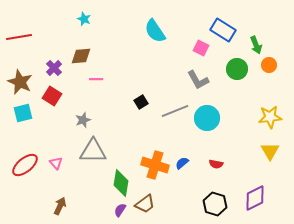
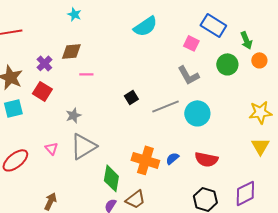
cyan semicircle: (155, 31) -> (145, 26), turned -90
gray triangle: (93, 151) -> (83, 146), turned -32
pink triangle: (56, 163) -> (51, 148), moved
red semicircle: (216, 164) -> (206, 159), size x1.6

